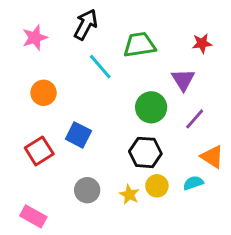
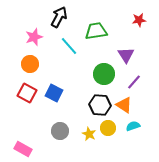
pink star: (35, 38) -> (34, 37), moved
red star: (202, 43) -> (139, 20), moved
red square: (39, 151) -> (27, 93), moved, turned -30
orange triangle: (212, 157) -> (124, 105), moved

